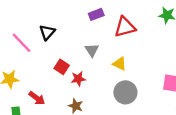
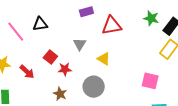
black triangle: (47, 32) -> (40, 24), turned 35
gray circle: (125, 92) -> (94, 87), moved
red arrow: (37, 98) -> (27, 72), moved

